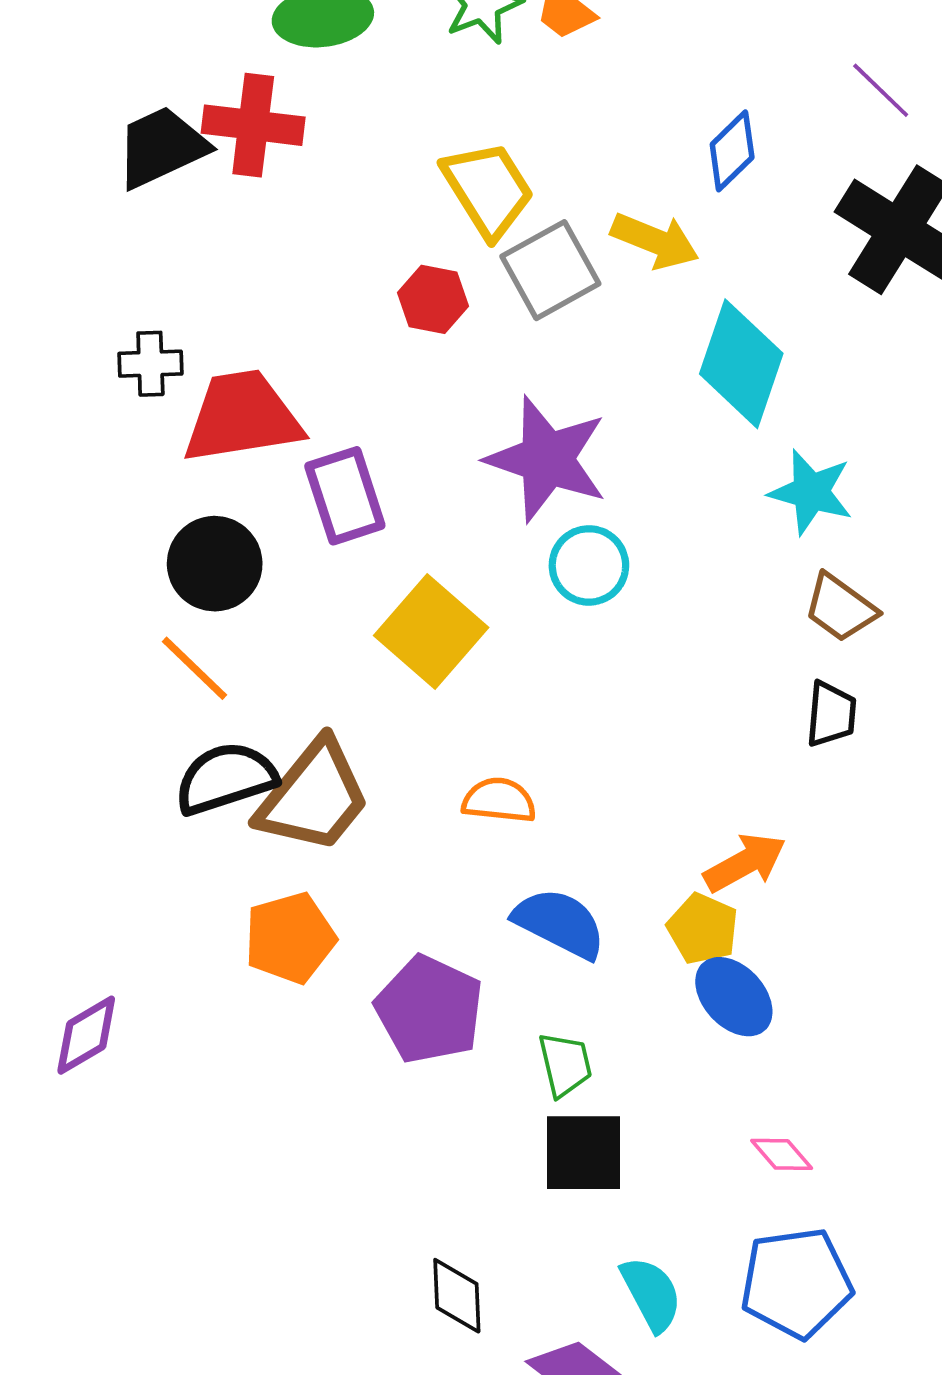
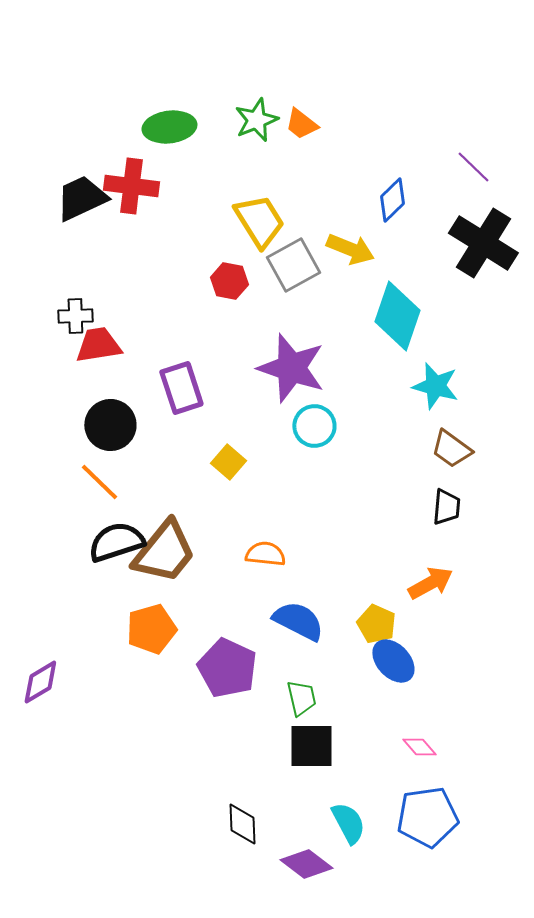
red trapezoid: (242, 417) -> (98, 345), moved, size x0.7
yellow square: (431, 632) -> (228, 462), size x0.6
orange arrow: (745, 863) -> (430, 583), moved

